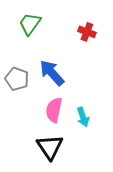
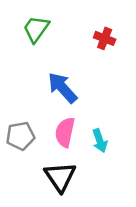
gray pentagon: (17, 79) -> (20, 136), moved, turned -30

